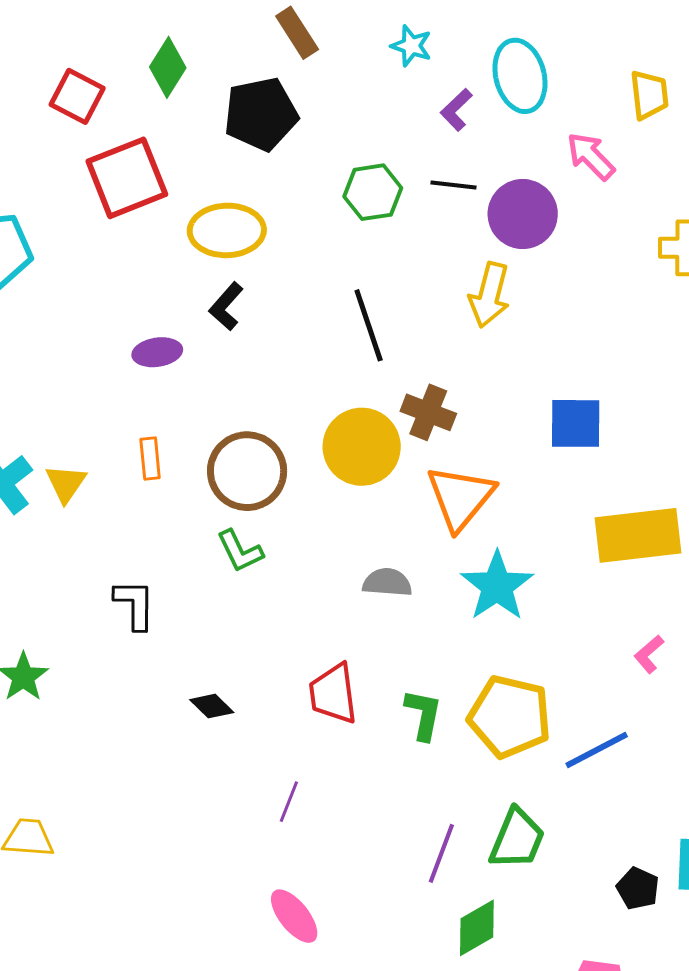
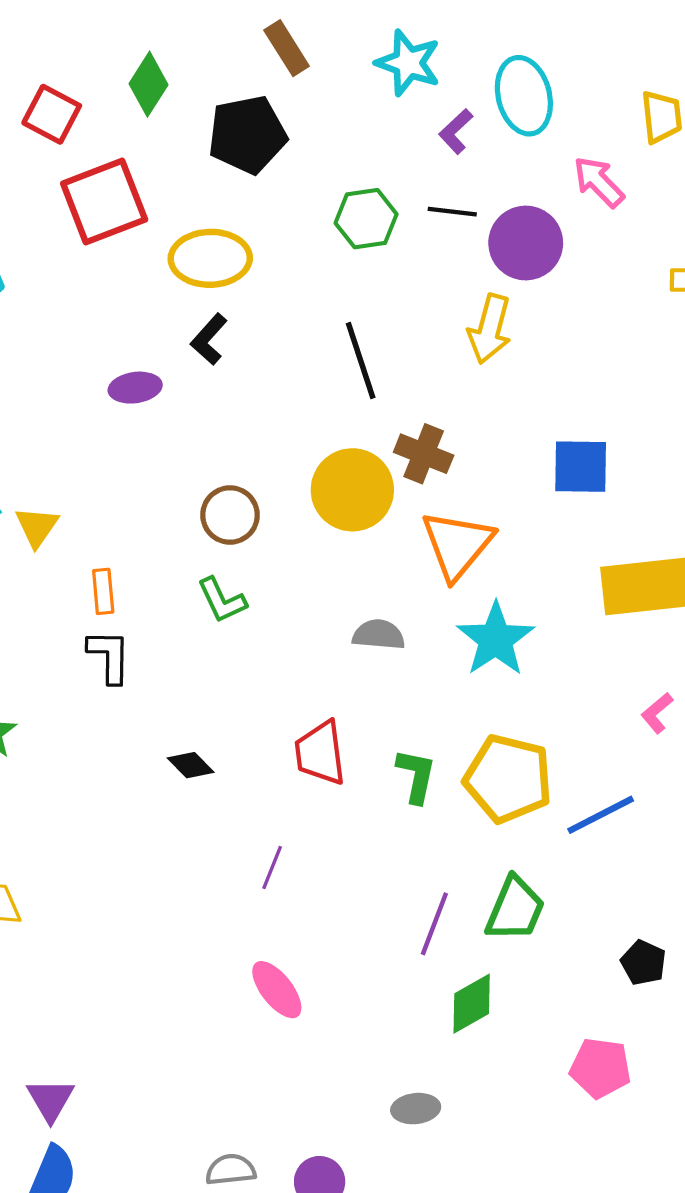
cyan star: (411, 46) -> (408, 63), size x1.5
orange rectangle: (150, 458) -> (103, 591), moved
brown circle: (247, 471) -> (230, 515), size x0.7

